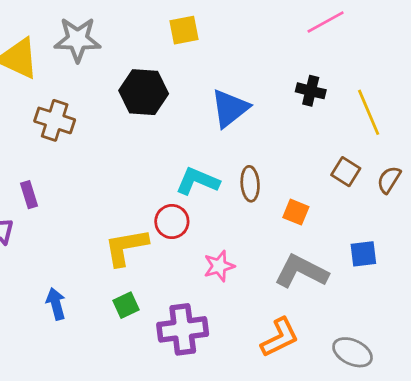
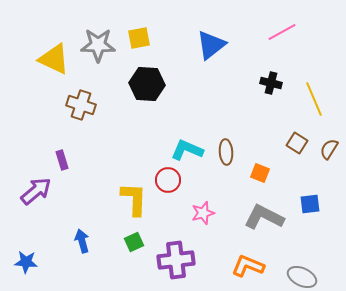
yellow square: (184, 30) -> (139, 38), moved
blue triangle: (230, 108) -> (211, 45), moved
yellow L-shape: (126, 247) -> (134, 199), turned 102
orange L-shape: (280, 337) -> (248, 266), turned -132

